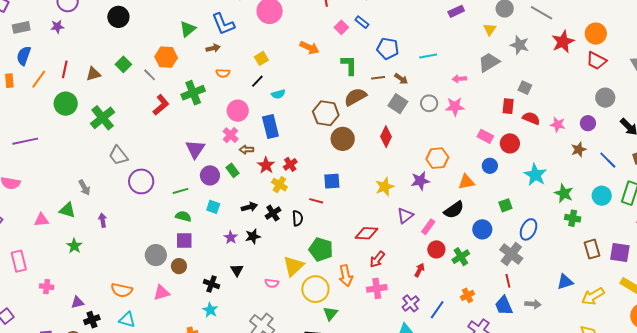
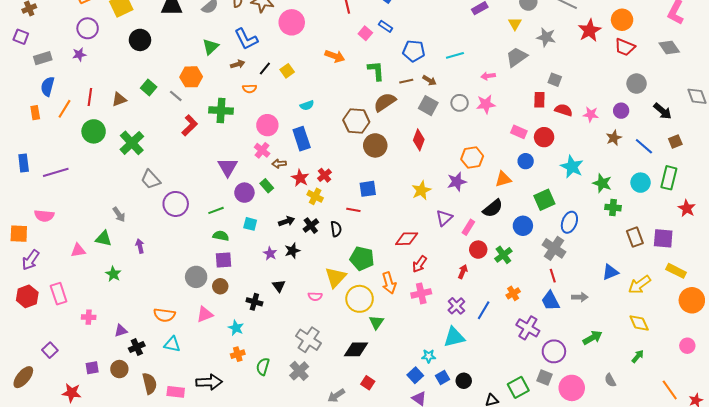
black line: (257, 81) -> (265, 69), moved
green cross: (193, 93) -> (221, 111), turned 30
green square: (505, 205) -> (544, 200), size x1.5
cyan star: (210, 310) -> (236, 328), moved

